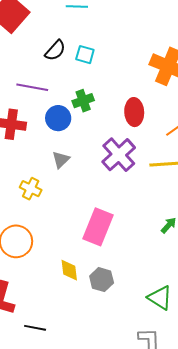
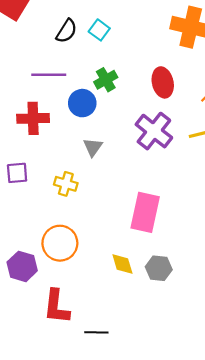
cyan square: (85, 55) -> (99, 30), turned 30

